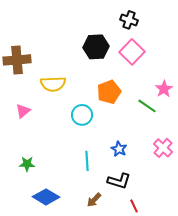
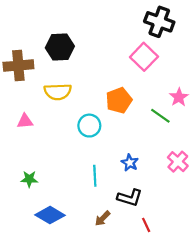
black cross: (129, 20) -> (159, 22), moved, size x1.5
black hexagon: (96, 47) -> (60, 47), moved
pink triangle: (23, 111) -> (25, 121), turned 35

